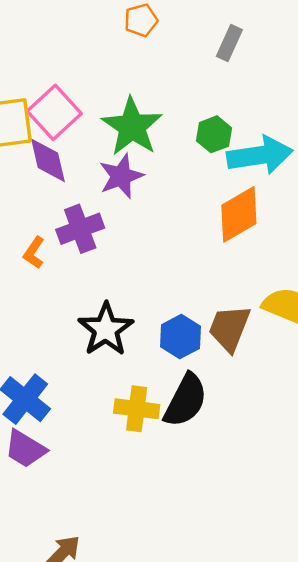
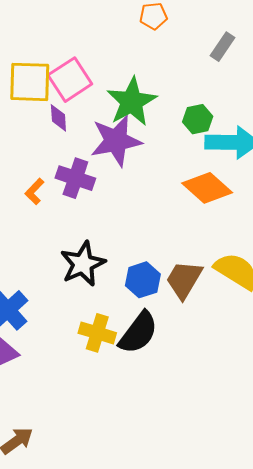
purple diamond: (48, 160) -> (58, 118), size x0.7
purple star: (121, 176) -> (116, 141), size x1.4
orange diamond: (239, 214) -> (207, 188), turned 63
purple cross: (80, 229) -> (75, 178), turned 30

